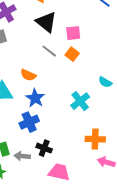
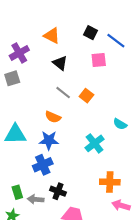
black triangle: (46, 22) -> (60, 63), size x0.7
pink square: (73, 33) -> (99, 60), moved
orange semicircle: (28, 75) -> (53, 117), moved
blue star: (35, 98) -> (49, 140), turned -30

